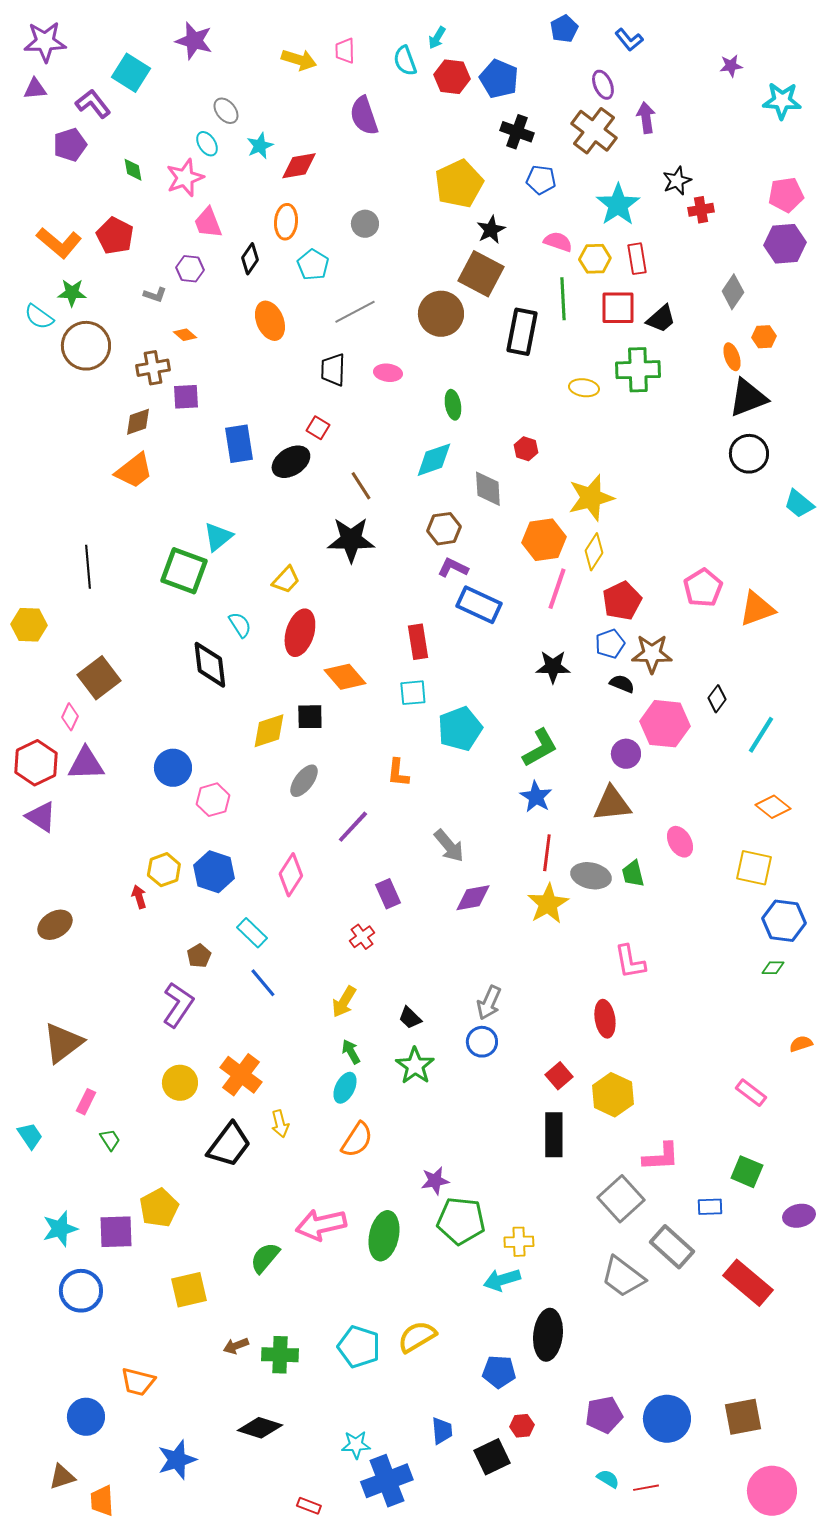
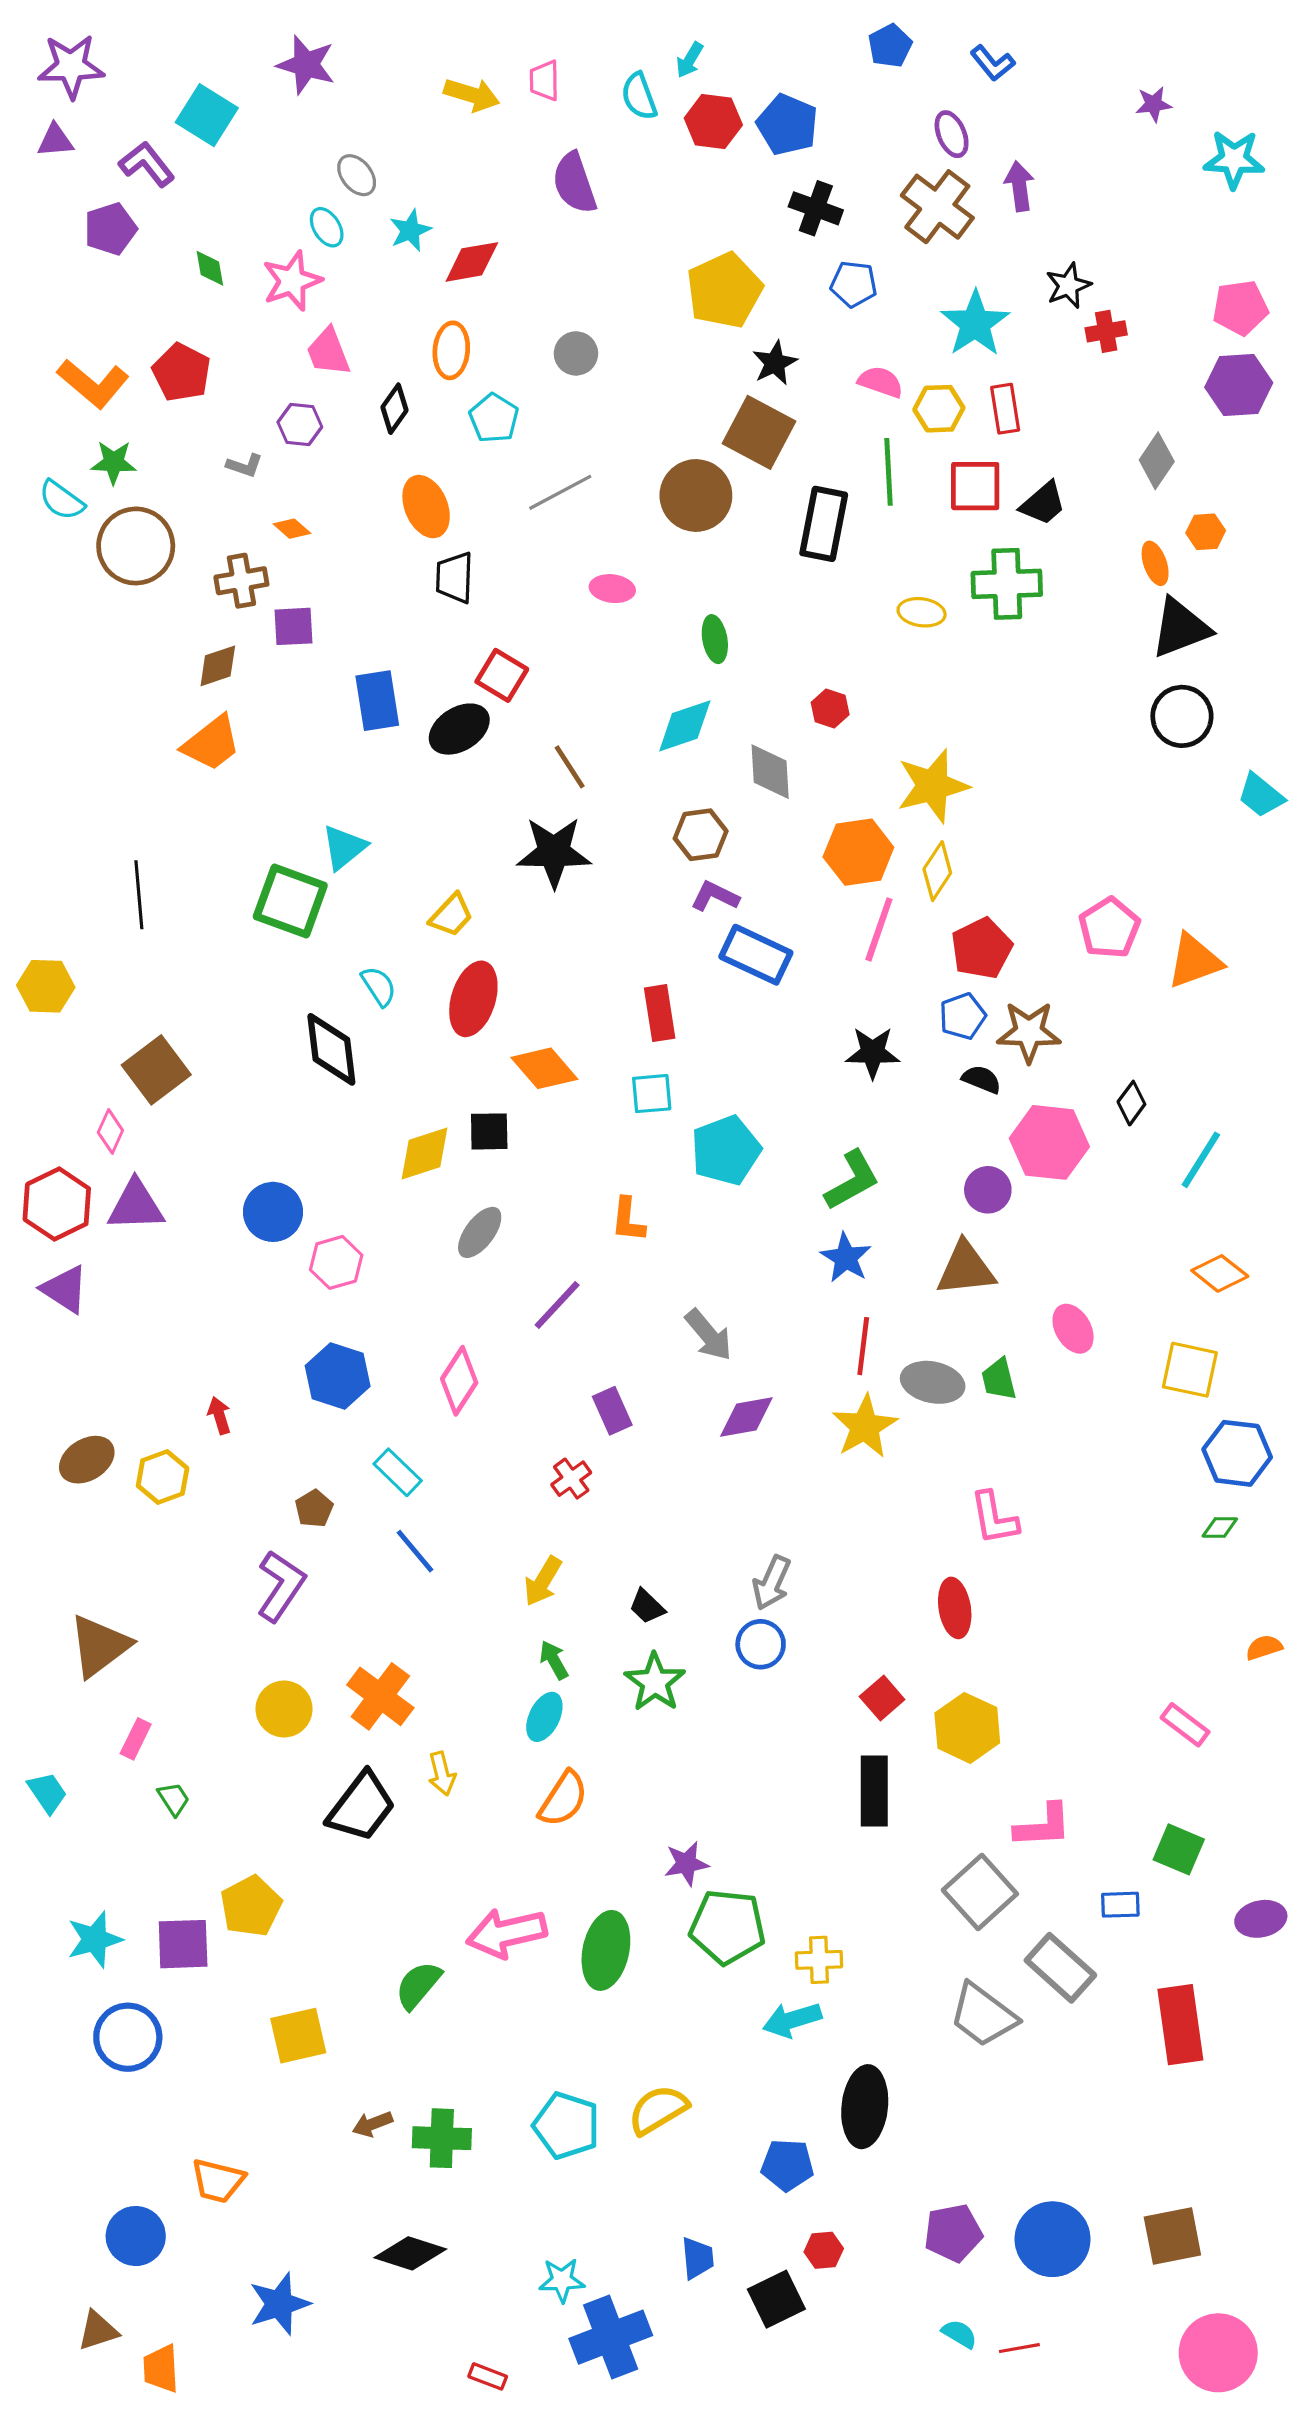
black trapezoid: (333, 370) -> (454, 578), moved
red square: (318, 428) -> (502, 675), size x1.4
yellow hexagon: (164, 870) -> (163, 1477), moved
red rectangle: (748, 1283) -> (1180, 2025), turned 42

